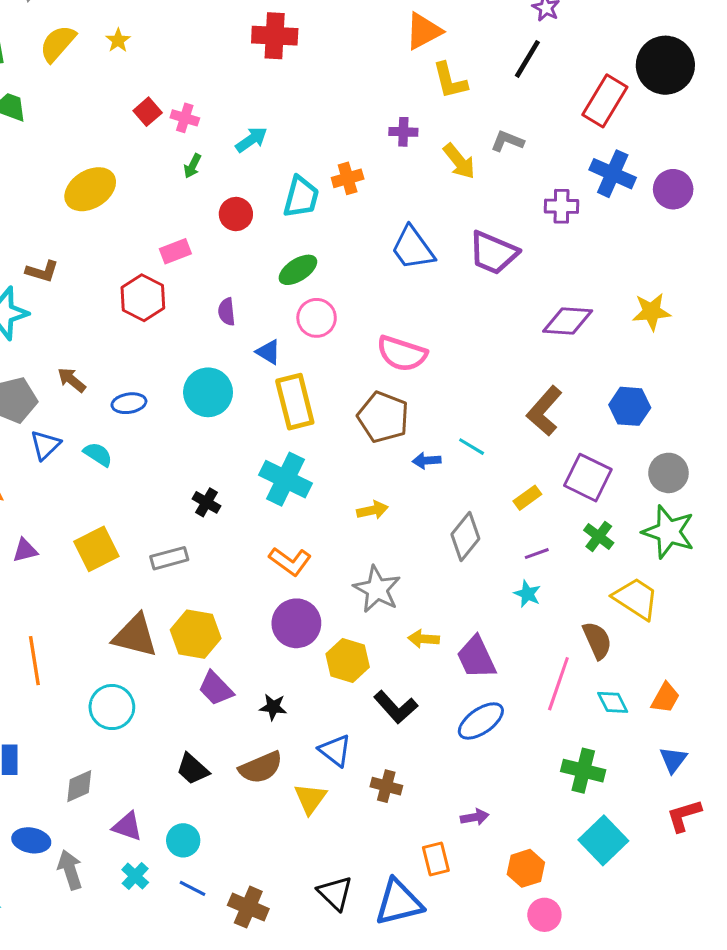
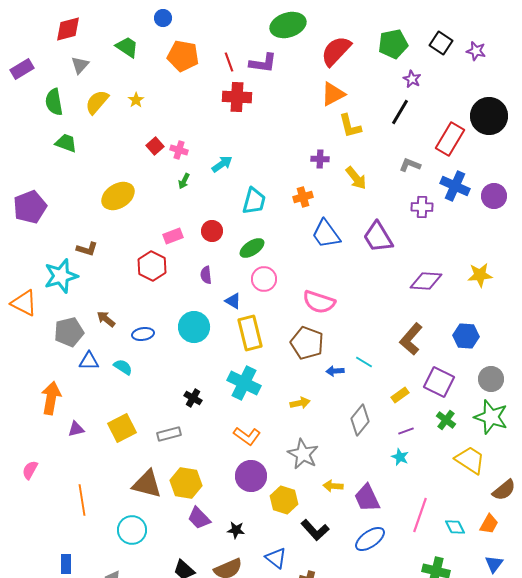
gray L-shape: (507, 141) -> (410, 165), moved
orange cross: (348, 178) -> (303, 197), moved
red circle: (236, 214) -> (212, 231), moved
purple trapezoid: (493, 253) -> (378, 237), turned 36
blue triangle: (45, 445) -> (89, 361), turned 45
brown semicircle: (597, 640) -> (504, 490), moved, turned 75

